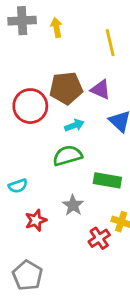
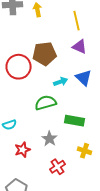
purple triangle: (101, 90) -> (80, 47), moved
cyan arrow: (74, 125) -> (60, 82), moved
red cross: (99, 238) -> (58, 167), moved

